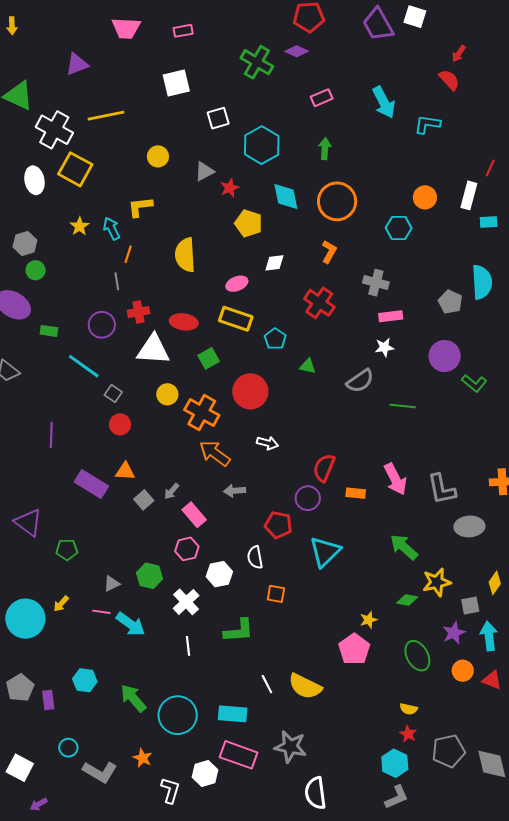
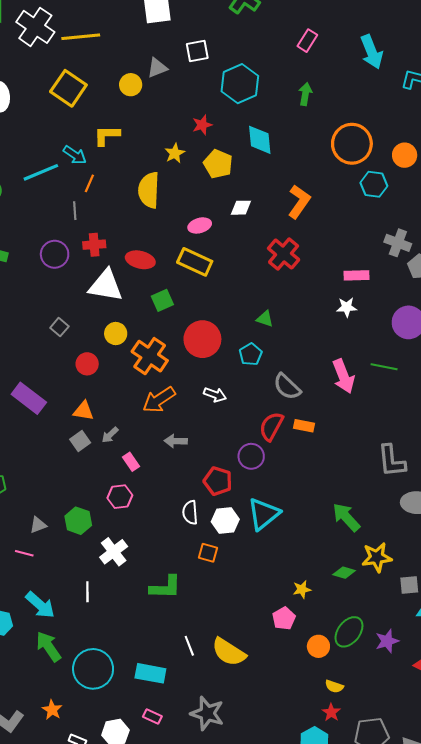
pink rectangle: (322, 98) -> (307, 41), turned -40
white cross: (54, 130) -> (35, 27), moved
yellow square: (75, 169) -> (68, 88), moved
gray triangle: (204, 171) -> (157, 68), moved
orange circle: (337, 201) -> (352, 144), moved
yellow star: (80, 226) -> (175, 153), moved
cyan arrow: (112, 229) -> (75, 155), turned 145
orange L-shape: (329, 252) -> (299, 202), size x1.4
gray cross: (376, 283) -> (398, 243), moved
cyan pentagon: (275, 339) -> (251, 354), moved
cyan line: (84, 366) -> (41, 172), moved, turned -64
gray semicircle: (360, 381) -> (287, 387), moved, turned 72
green line: (403, 406) -> (384, 367), moved
red circle: (120, 424) -> (87, 364), moved
orange arrow: (215, 453) -> (159, 400), turned -76
orange triangle: (125, 471) -> (83, 411), moved
pink arrow: (395, 479) -> (343, 376), moved
purple rectangle: (91, 484) -> (29, 398), moved
orange rectangle: (356, 493) -> (304, 426), moved
pink rectangle: (194, 515) -> (131, 462), size x0.7
white hexagon: (219, 574) -> (225, 520), moved
cyan arrow: (131, 624) -> (40, 605), moved
purple star: (454, 633) -> (387, 641), moved
white line: (188, 646) -> (87, 592), moved
pink pentagon: (354, 649) -> (284, 618), size x0.7
green ellipse: (417, 656) -> (349, 632), turned 60
orange circle: (463, 671) -> (318, 646), moved
pink rectangle: (239, 755) -> (152, 716), size x0.5

